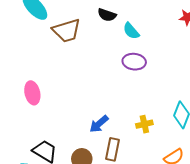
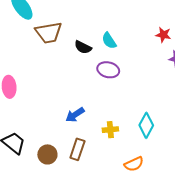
black semicircle: (107, 15) -> (83, 47), moved
blue arrow: (99, 124) -> (75, 115), moved

